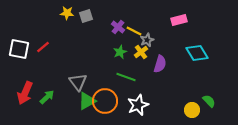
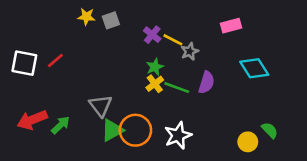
yellow cross: (141, 52) -> (155, 84), moved
green line: (126, 77) -> (177, 88), moved
red arrow: (25, 93) -> (32, 120), turned 45

